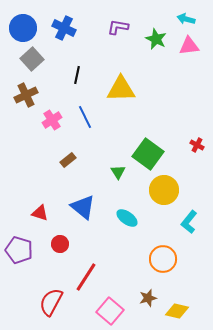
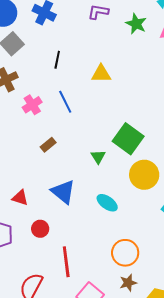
yellow triangle: (121, 89) -> (101, 74), size x0.7
orange circle: (163, 259) -> (125, 253), moved
red line: (86, 277) -> (66, 262), turned -40

